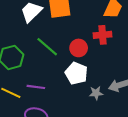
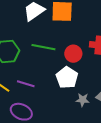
green line: (47, 47) -> (43, 47), turned -40

